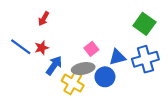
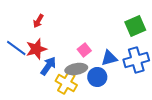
green square: (144, 24) -> (135, 26), turned 30
red star: (42, 48) -> (36, 49), size x1.5

